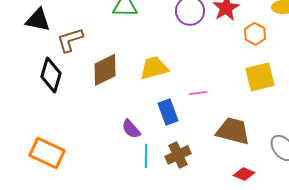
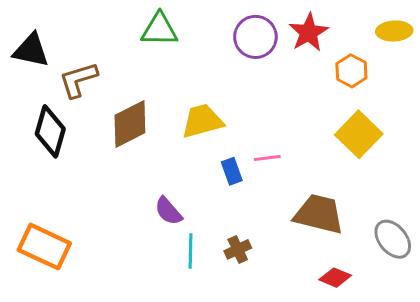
yellow square: (260, 77) -> (359, 134), turned -32
blue rectangle: (168, 112) -> (232, 171), moved, size x0.7
brown cross: (178, 155) -> (238, 249), size x0.7

